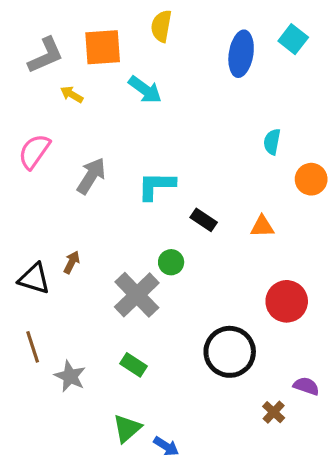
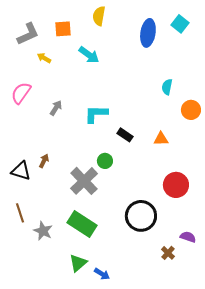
orange square: (103, 47) -> (63, 29), size x0.7
gray arrow: (91, 176) -> (56, 108), size x0.7
green rectangle: (134, 365) -> (82, 224), size x1.8

